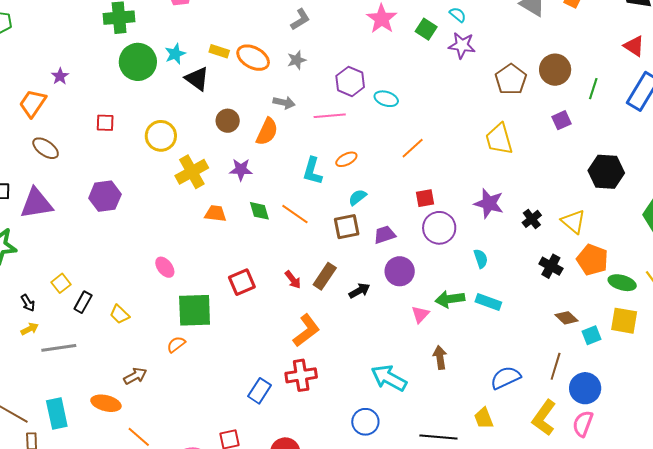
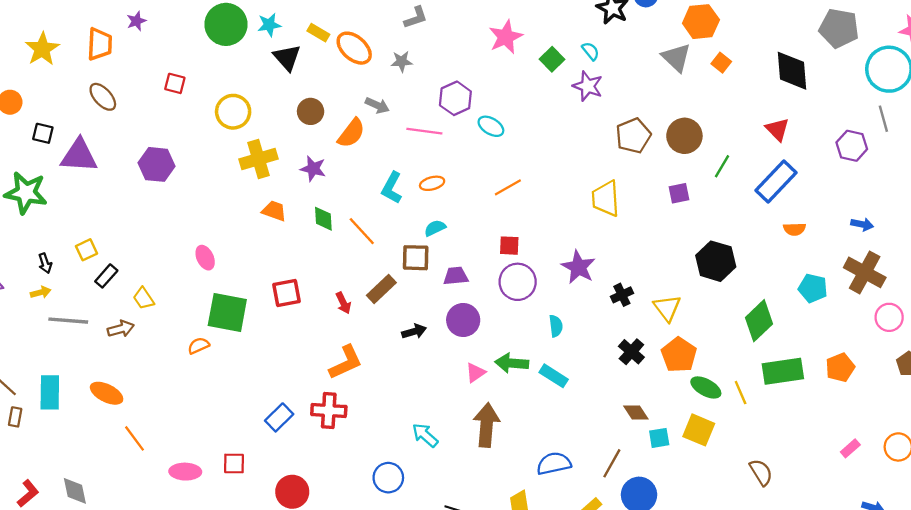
orange trapezoid: (33, 103) -> (100, 44), turned 136
brown rectangle: (325, 276) -> (381, 289), moved
brown arrow: (440, 357) -> (486, 425), size x1.6
brown arrow: (135, 376) -> (121, 329), moved
cyan arrow: (389, 378) -> (425, 435), size x0.7

